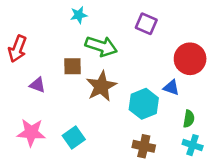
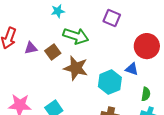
brown square: (73, 66) -> (53, 52), turned -35
purple triangle: (38, 85) -> (31, 48), moved, turned -32
brown star: (101, 86) -> (76, 68), turned -30

